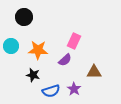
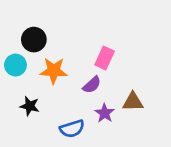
black circle: (24, 17) -> (34, 40), moved
black star: (33, 75) -> (30, 106), moved
purple star: (74, 89) -> (105, 113), moved

